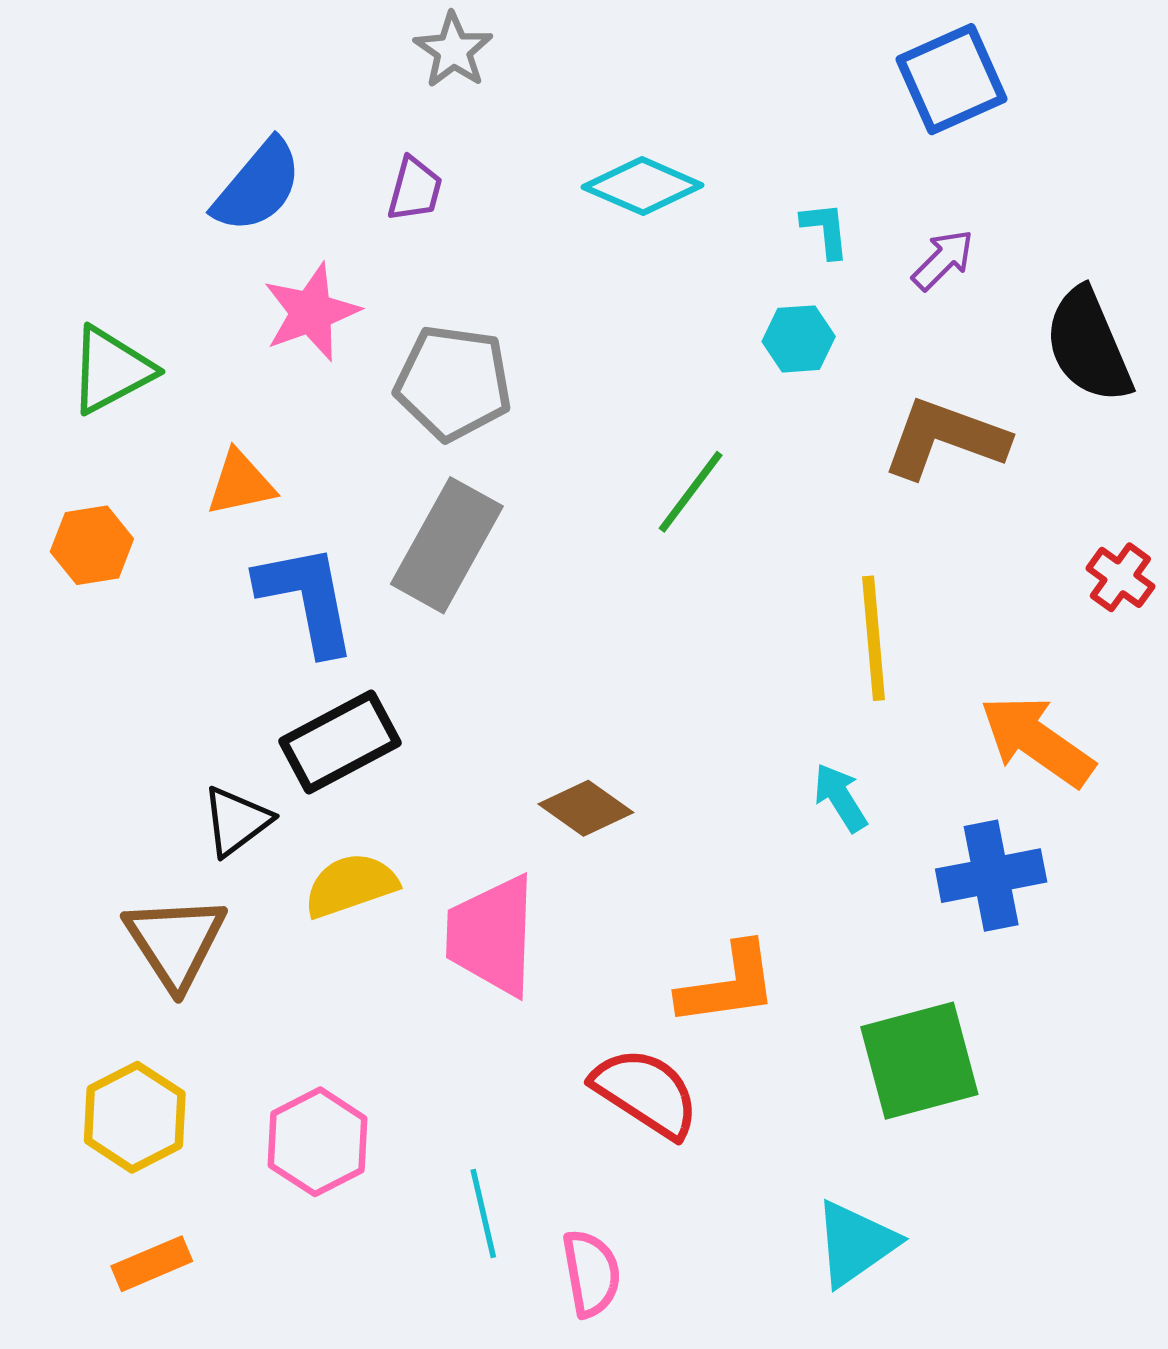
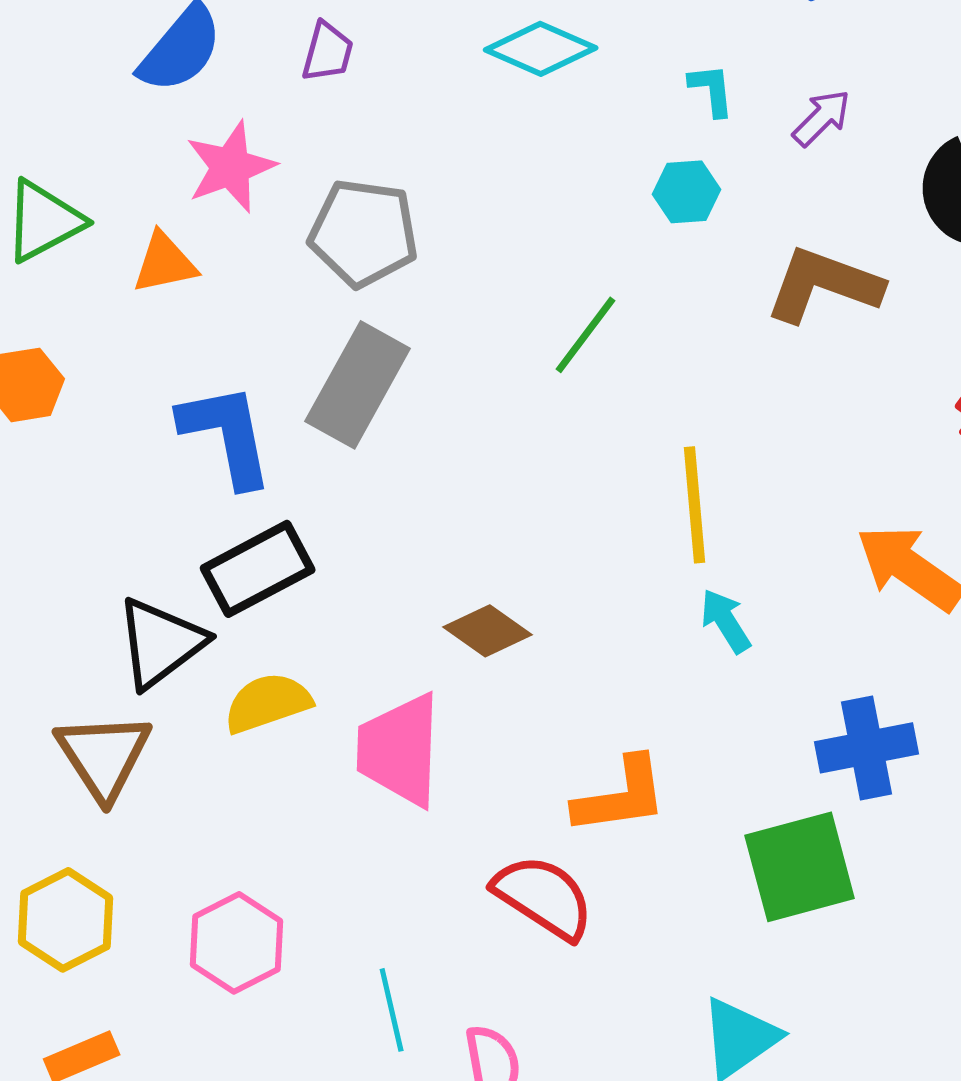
orange triangle: (241, 483) -> (165, 263), moved
yellow line: (873, 638) -> (695, 505), moved
black triangle: (236, 821) -> (161, 643), size x1.4
blue cross: (991, 876) -> (867, 748), moved

